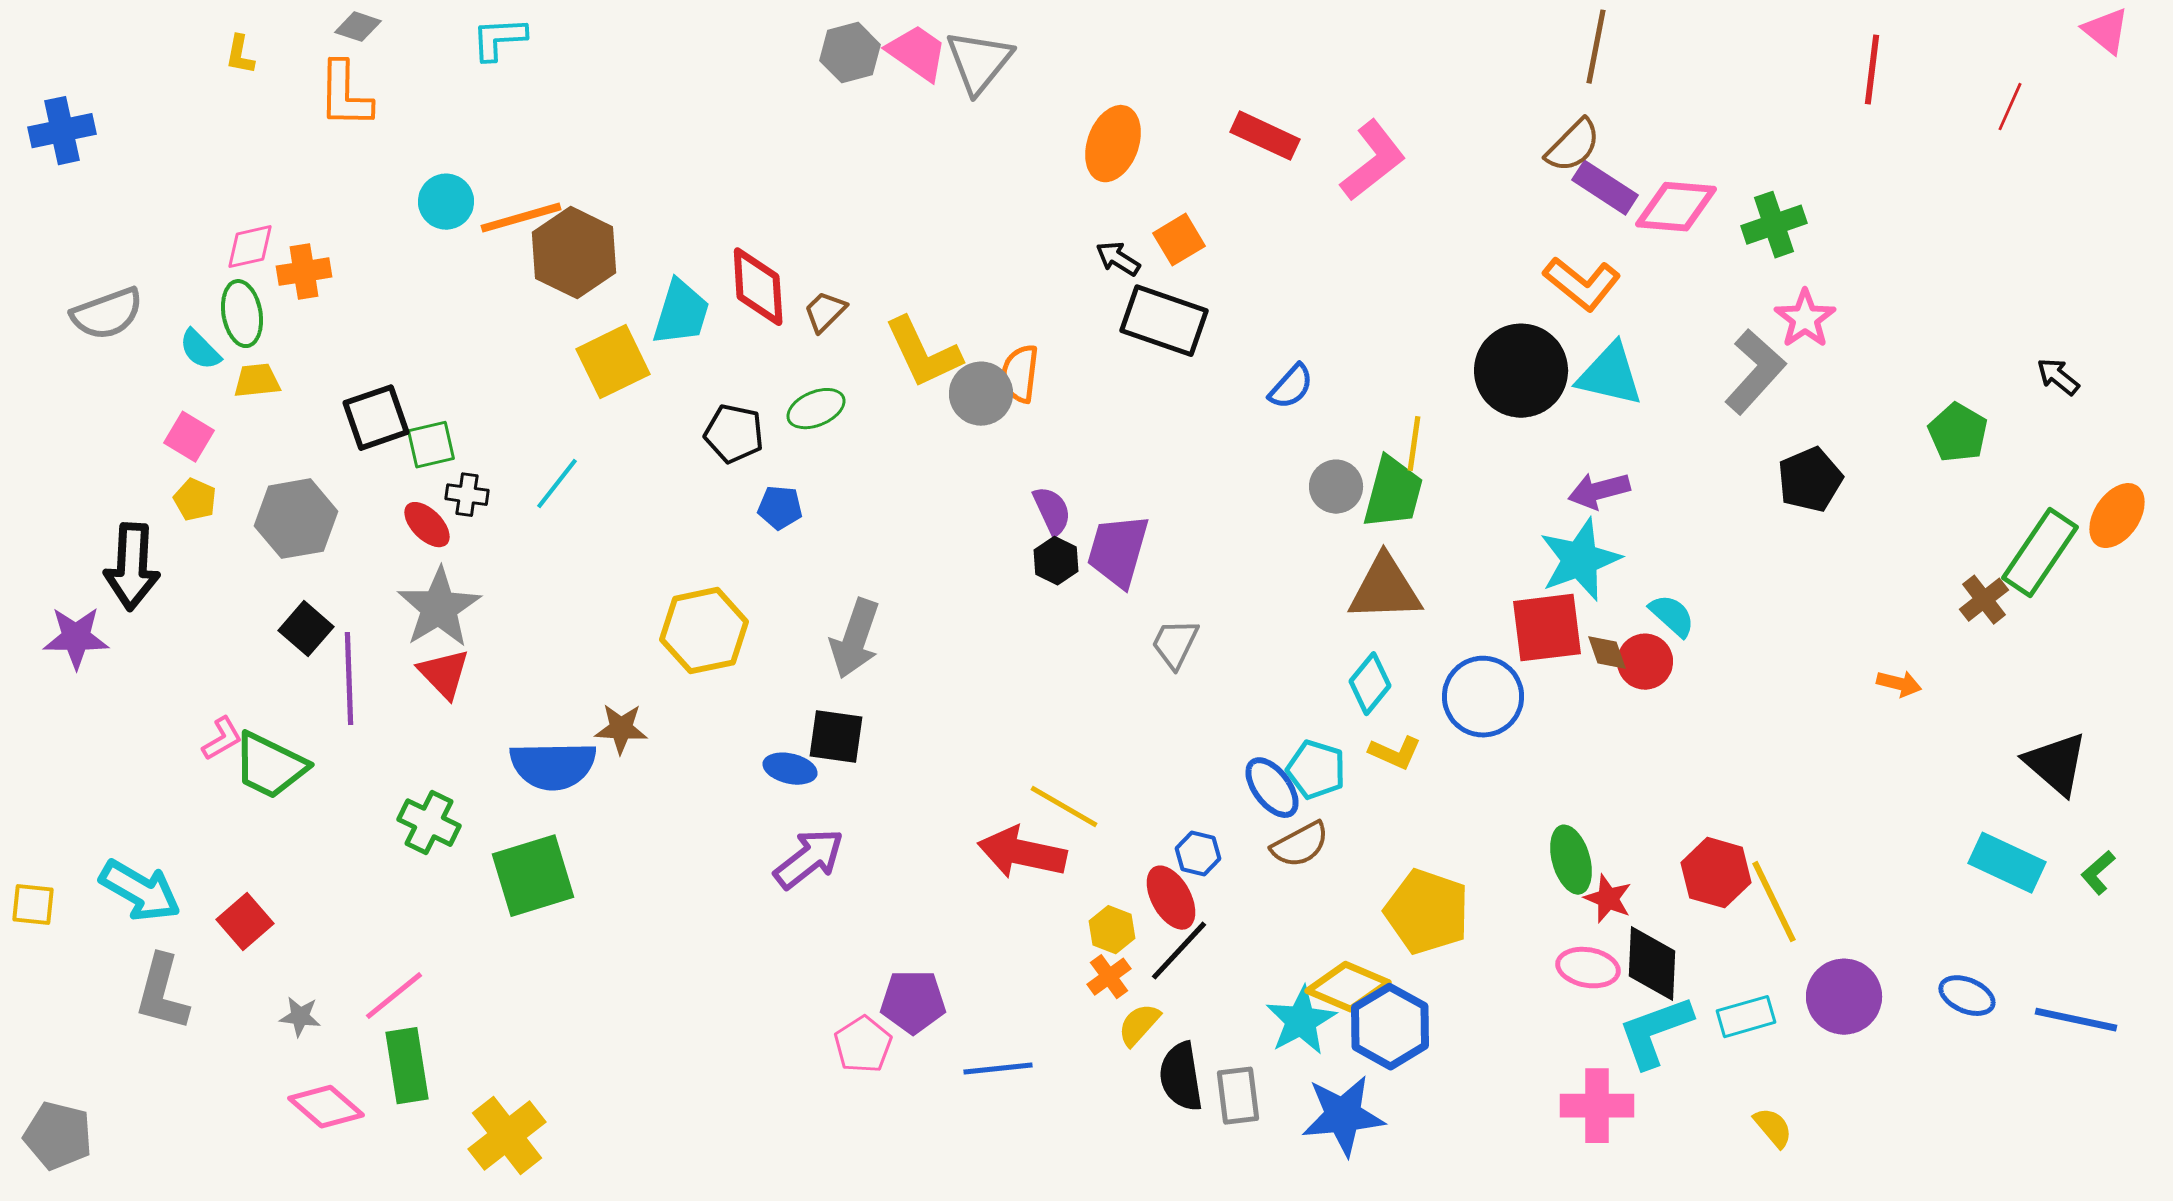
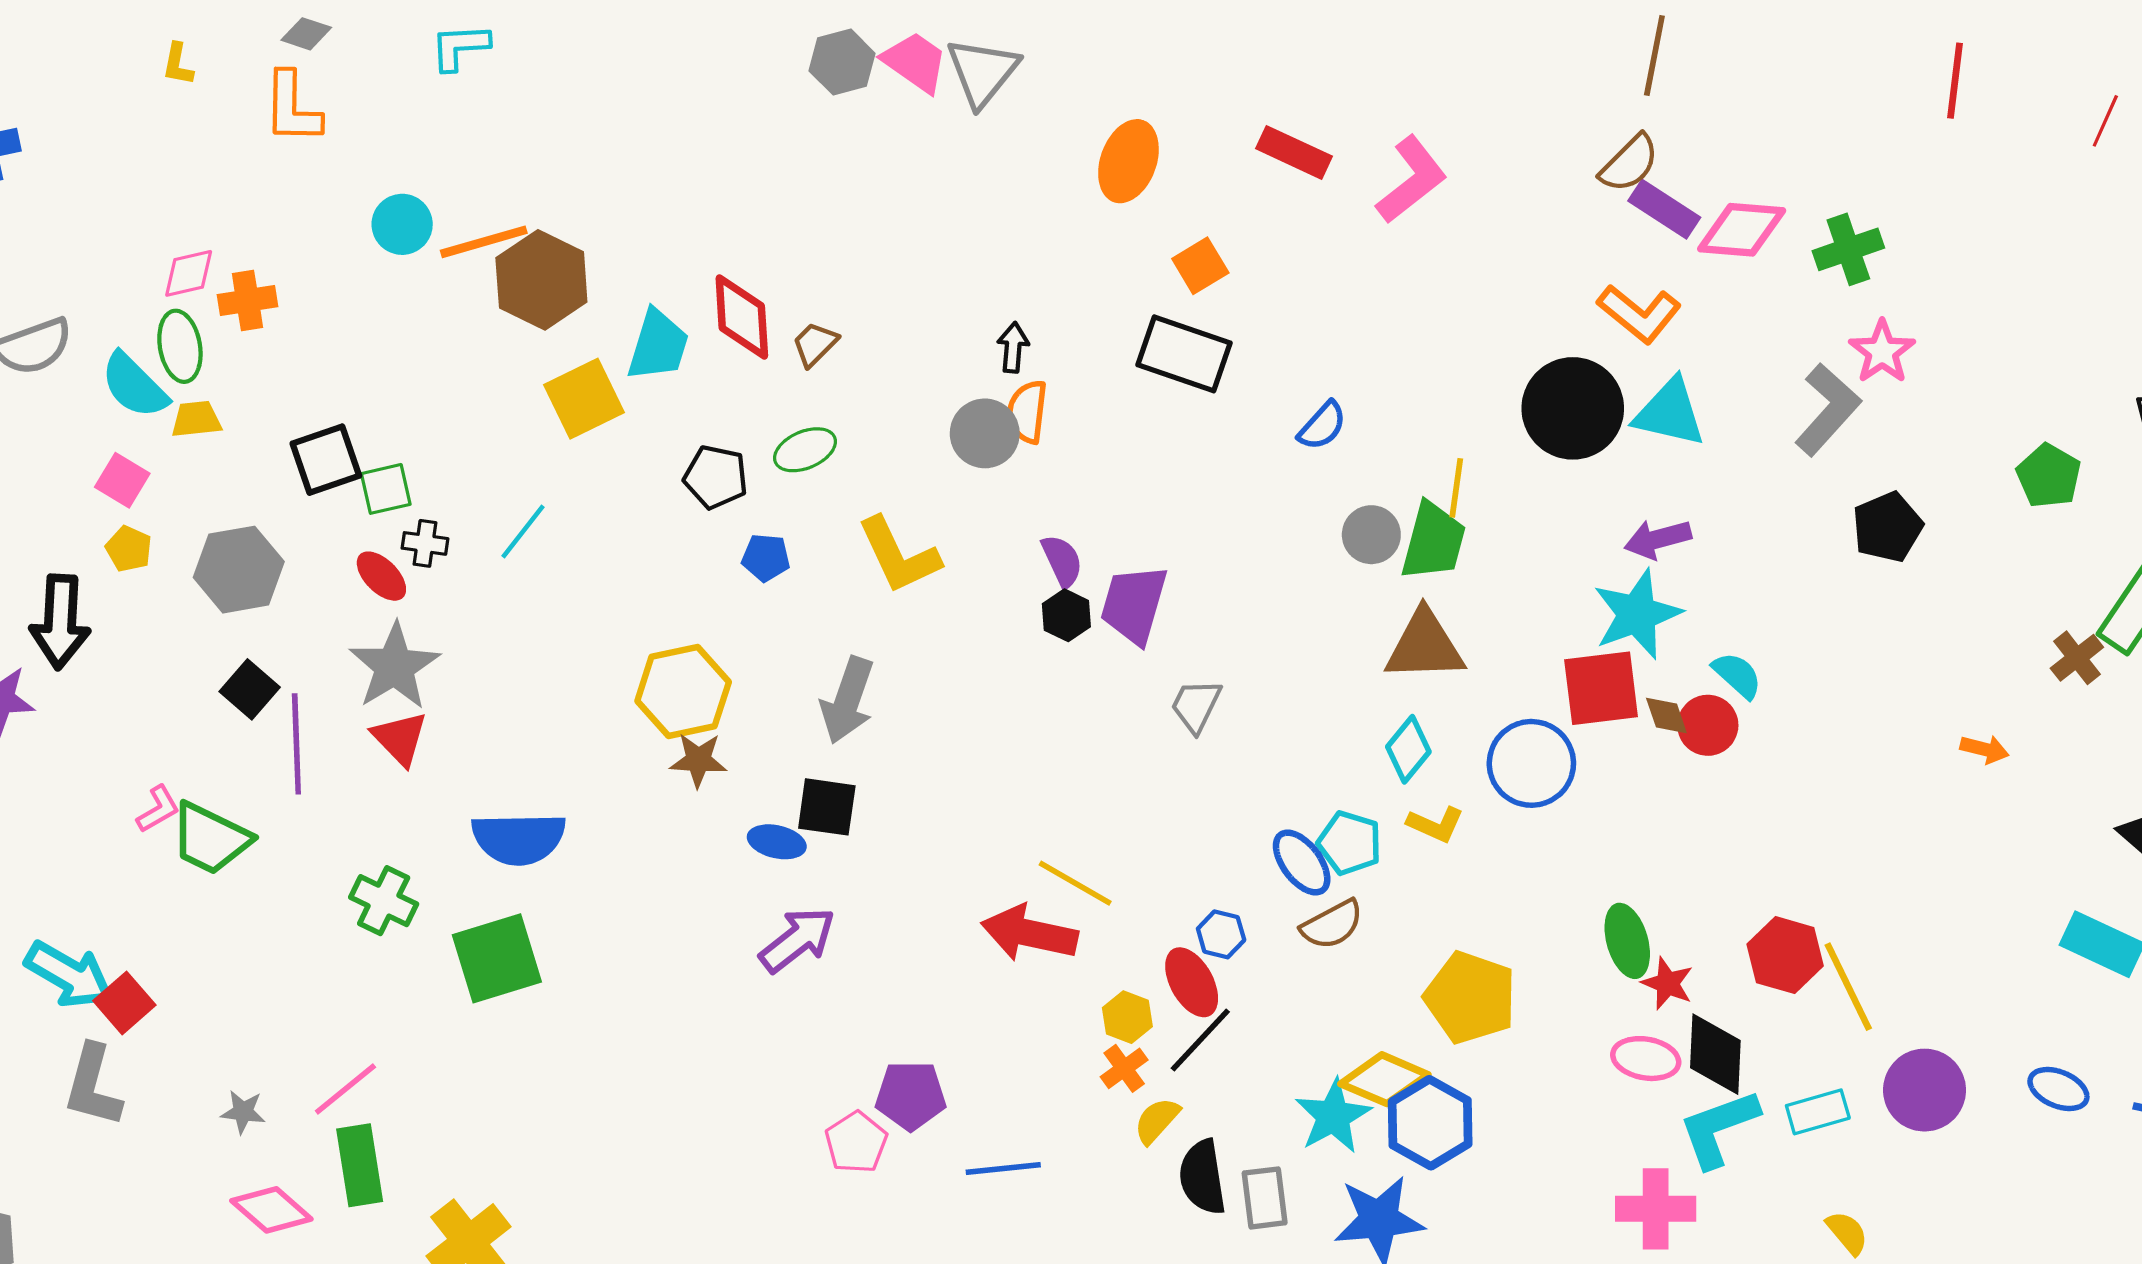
black arrow: (1118, 259) -> (1013, 347), moved, turned 63
cyan semicircle: (200, 350) -> (134, 386), size x1.5
yellow L-shape: (923, 353) -> (899, 555), moved
brown star: (621, 729) -> (698, 760), moved
red square: (245, 922) -> (124, 1003), moved

